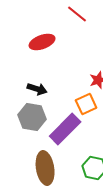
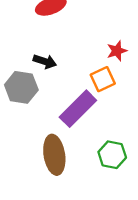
gray hexagon: (32, 117) -> (21, 87), moved

